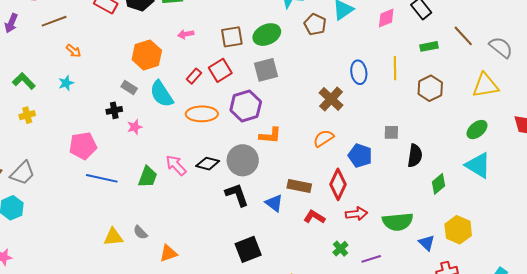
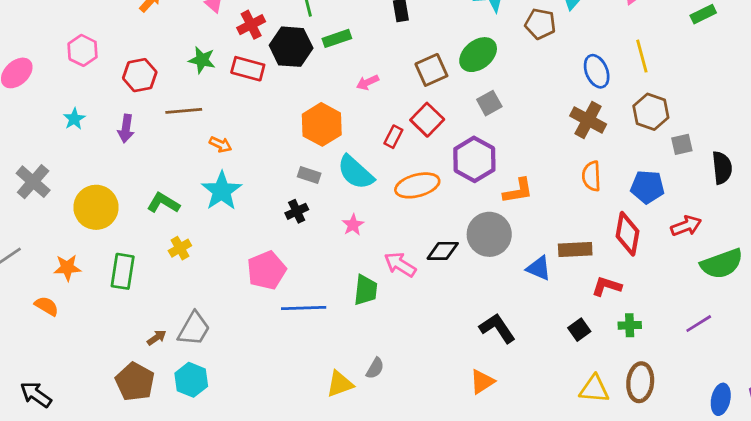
brown line: (54, 21) -> (184, 111), turned 30
yellow line: (395, 68) -> (642, 56), moved
gray square: (266, 70) -> (489, 103), size x0.7
blue ellipse: (359, 72) -> (597, 71), moved
cyan star: (66, 83) -> (222, 191), size x1.8
brown hexagon: (430, 88) -> (651, 112), moved
pink star: (135, 127) -> (353, 225), moved
orange semicircle: (323, 138) -> (591, 176), turned -45
black L-shape: (237, 195) -> (497, 328), moved
blue triangle: (274, 203) -> (539, 268), moved
red arrow: (356, 214) -> (686, 226), moved
gray semicircle: (140, 232) -> (375, 368), turned -91
black square: (248, 249) -> (579, 330), moved, size x0.6
green cross: (340, 249) -> (630, 325), moved, turned -35
orange triangle: (168, 253) -> (482, 382), moved

